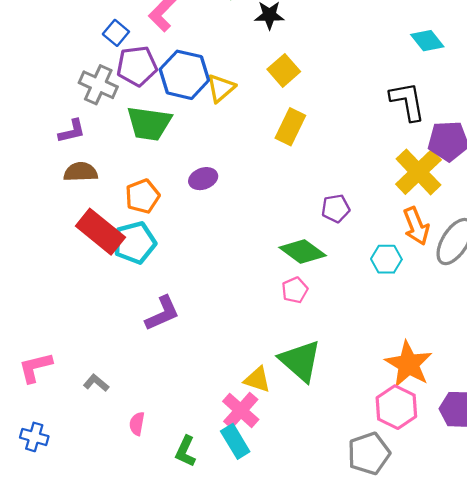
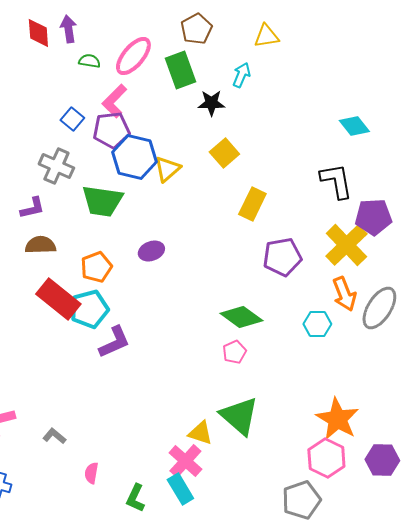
purple pentagon: (137, 66) -> (111, 130), moved
yellow rectangle: (290, 127) -> (252, 204), moved
purple pentagon: (336, 208) -> (282, 257), moved, size x1.5
purple L-shape: (162, 313) -> (114, 342), moved

